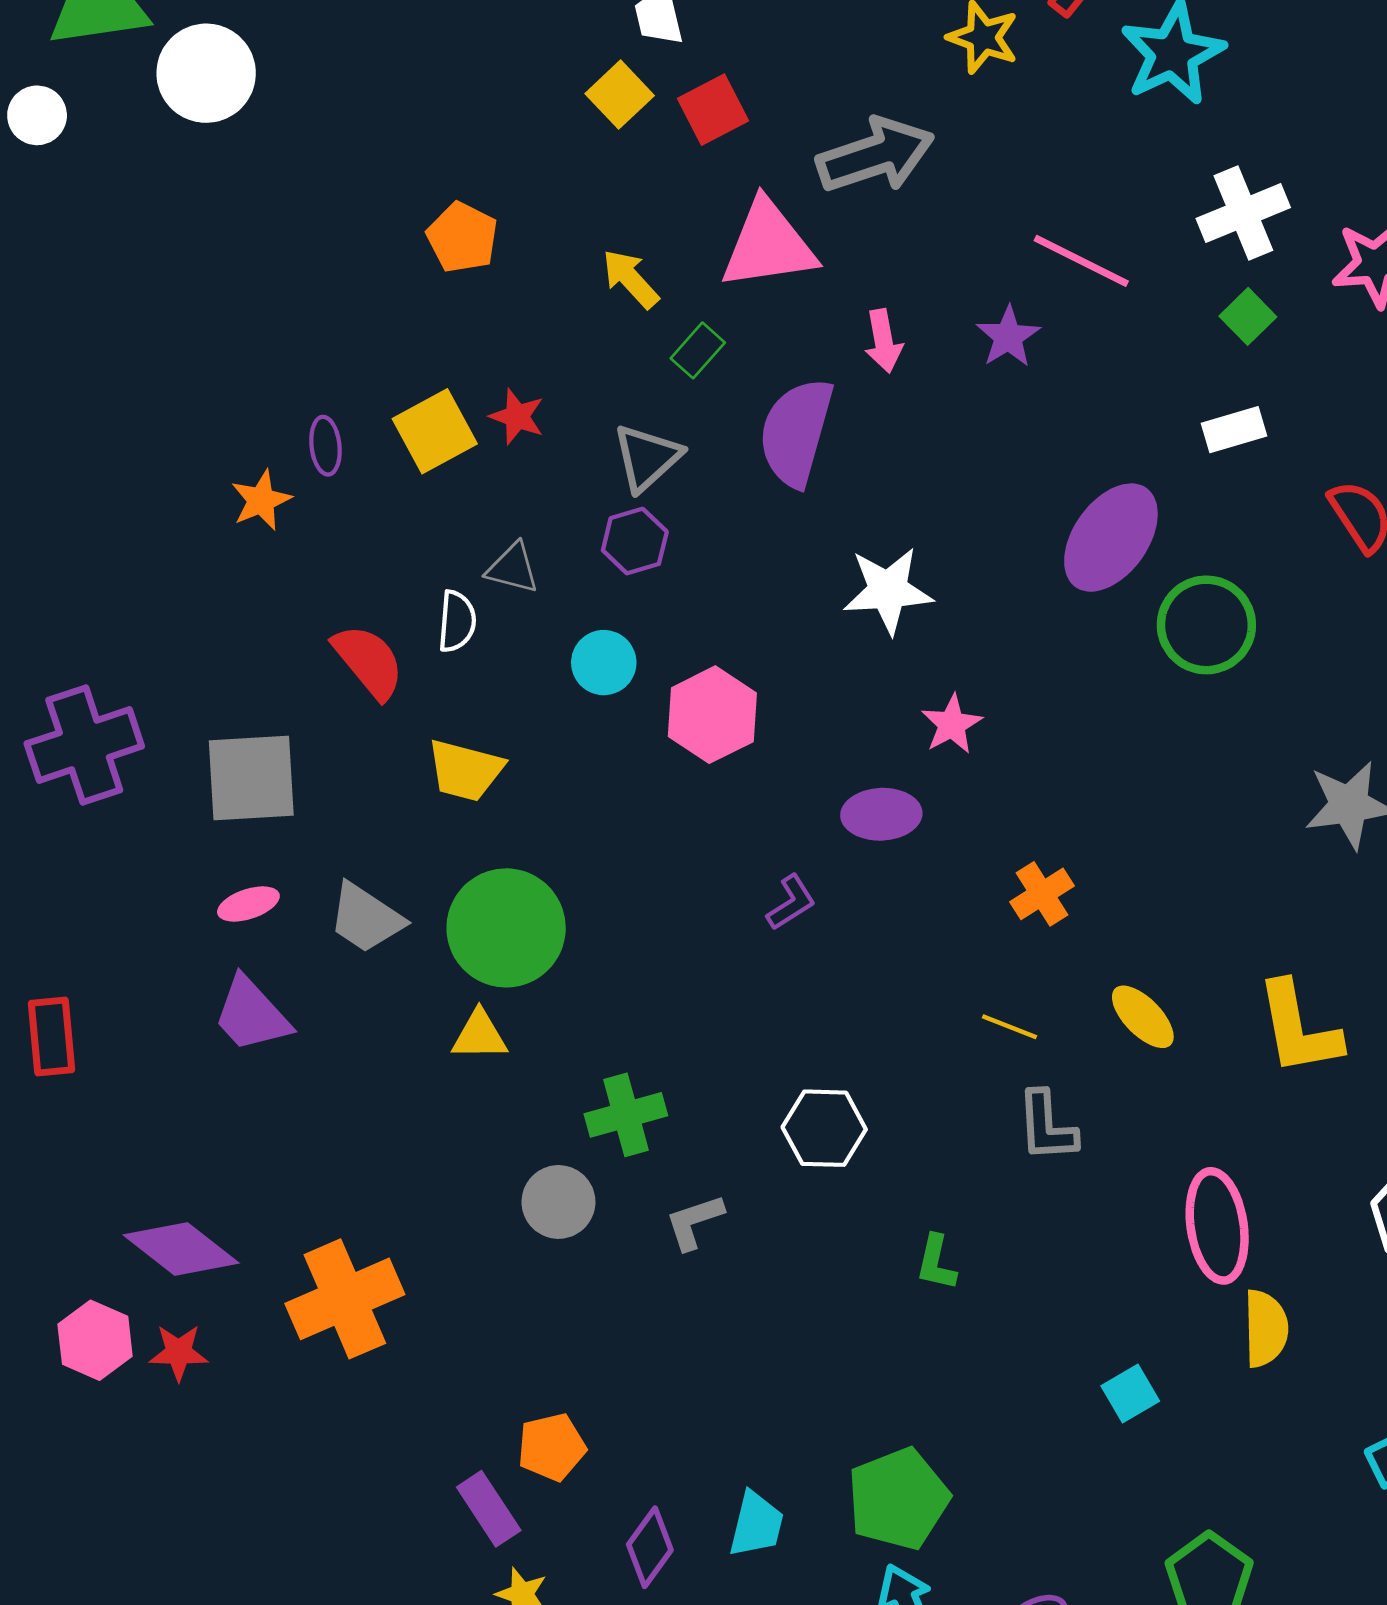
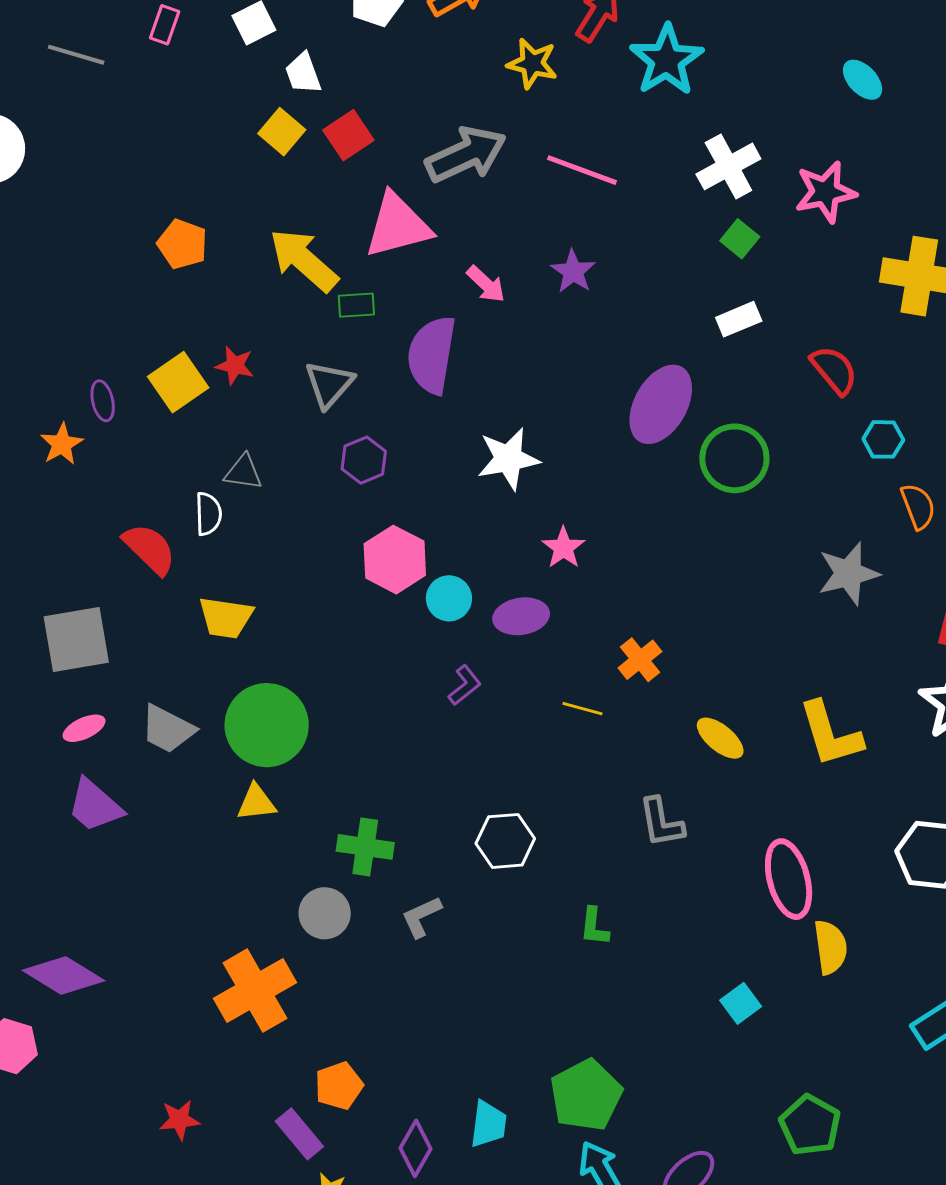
pink line: (1081, 261) -> (582, 170), moved
yellow arrow: (630, 279) -> (304, 260), size x1.6
pink arrow: (883, 341) -> (486, 284), turned -30
green rectangle: (698, 350) -> (356, 305), turned 51
purple hexagon: (635, 541) -> (364, 460), moved
cyan circle: (604, 663) -> (449, 598), moved
yellow line: (1009, 1027) -> (583, 709), moved
green cross: (626, 1115) -> (365, 847), turned 30
orange cross: (345, 1299) -> (255, 991), moved
red star: (179, 1352) -> (179, 1120), moved

